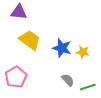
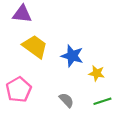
yellow star: (83, 52) -> (97, 73), moved
gray semicircle: (68, 80) -> (66, 100), moved

